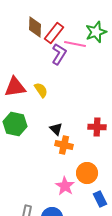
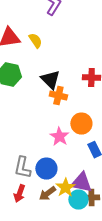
black triangle: (56, 129) -> (50, 80), size x1.5

